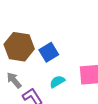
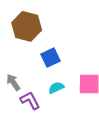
brown hexagon: (19, 47) -> (27, 26), moved

